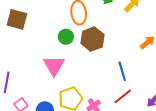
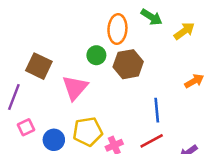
brown square: (17, 19) -> (39, 66), moved

